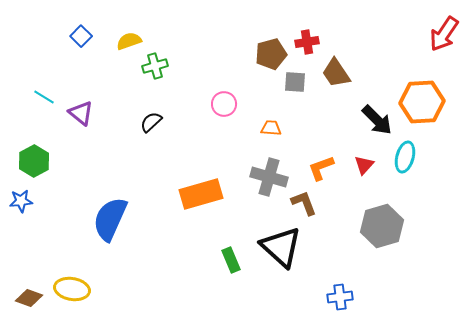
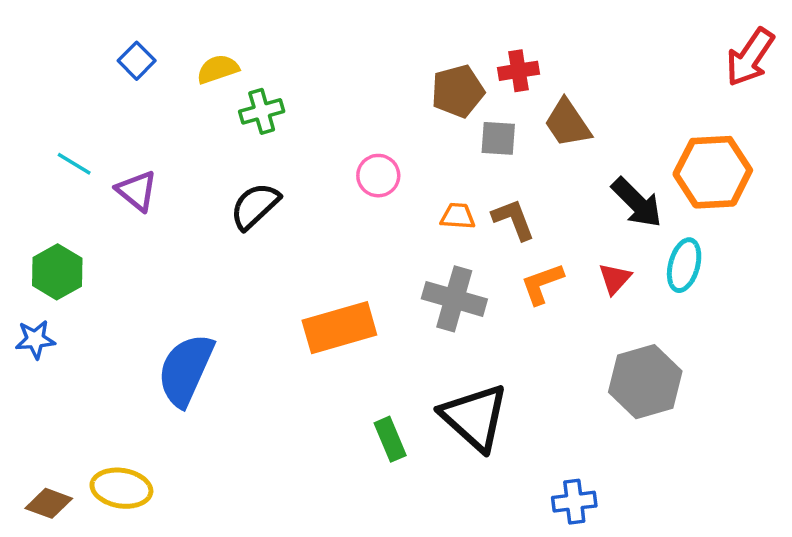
black semicircle: (151, 122) -> (255, 206), size x1.4
brown L-shape: (304, 203) -> (513, 220), moved

